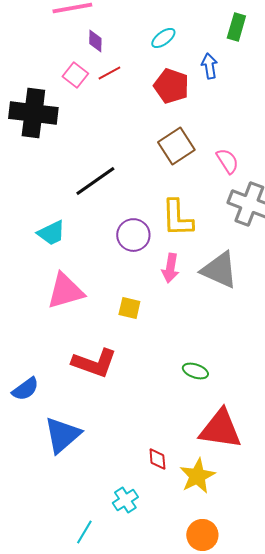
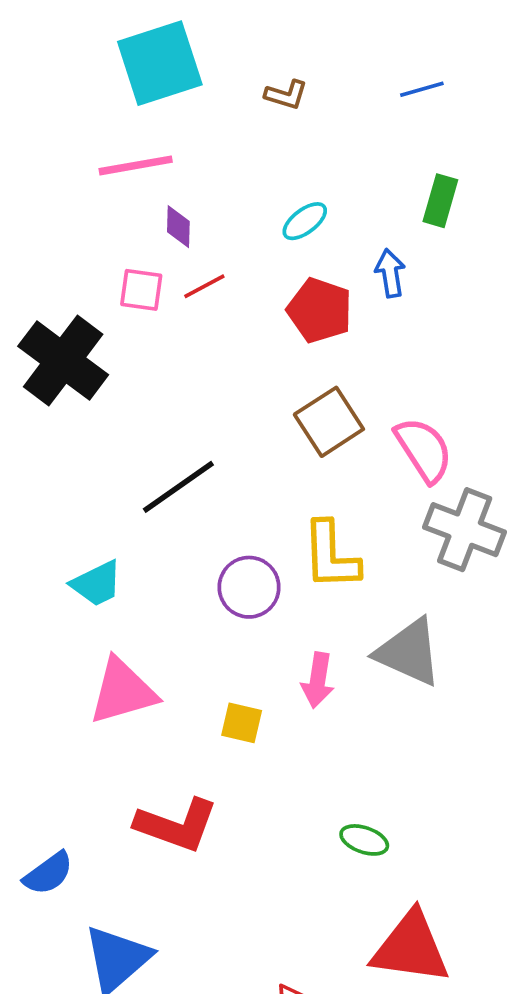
pink square: (75, 75) -> (141, 290), turned -30
black cross: (33, 113) -> (63, 361), turned 30
pink semicircle: (227, 161) -> (424, 450), size x1.4
pink arrow: (170, 268) -> (318, 680), moved

